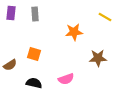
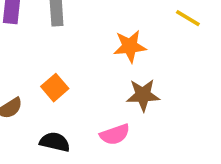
orange square: (34, 54) -> (55, 88), turned 32
brown star: (98, 58) -> (143, 95), moved

